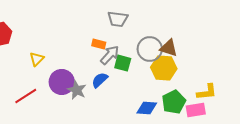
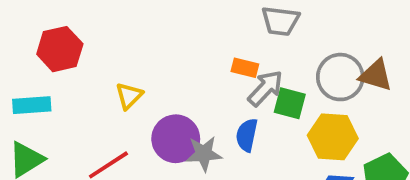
yellow hexagon: (164, 68) -> (333, 137), moved
blue semicircle: (100, 80) -> (247, 135), turned -36
gray star: (77, 90) -> (204, 154), turned -30

